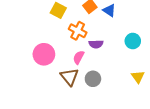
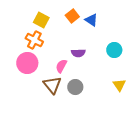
orange cross: (78, 31) -> (34, 40), moved

